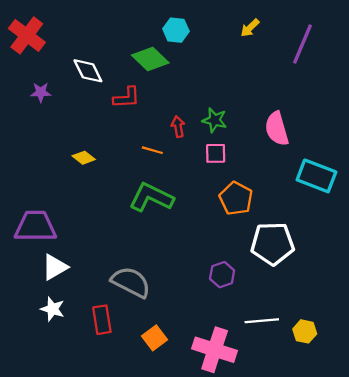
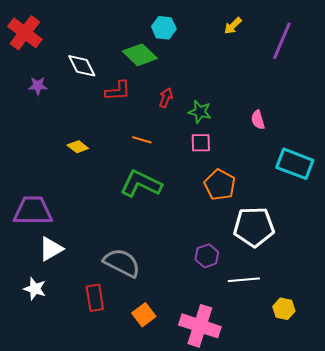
red arrow: (178, 127) -> (166, 98), moved, turned 30
pink semicircle: (277, 129) -> (258, 120), size x0.6
white star: (53, 309) -> (35, 289), moved
white line: (262, 321) -> (244, 280), moved

